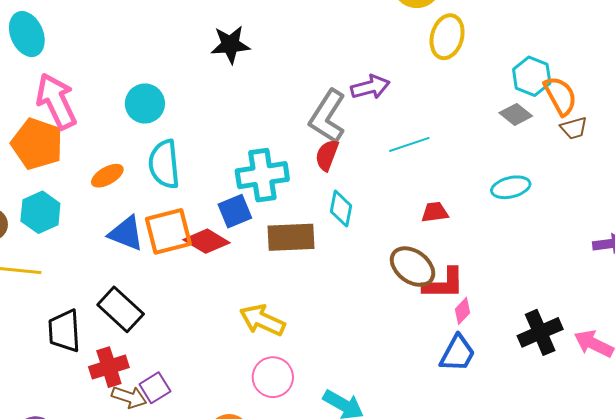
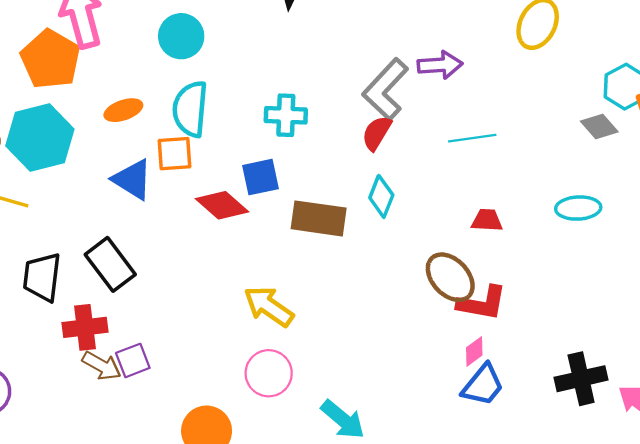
cyan cross: (262, 175) -> (286, 115), moved, size x0.7
cyan hexagon: (40, 212) -> (40, 137), size x1.4
orange square: (168, 231) -> (174, 154), moved, size x0.7
pink diamond: (463, 311) -> (474, 351), moved

